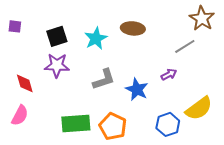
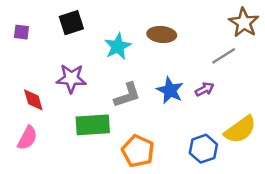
black square: (57, 36) -> (71, 23), moved
blue star: (137, 89) -> (170, 90), moved
green rectangle: (76, 123) -> (93, 125), moved

